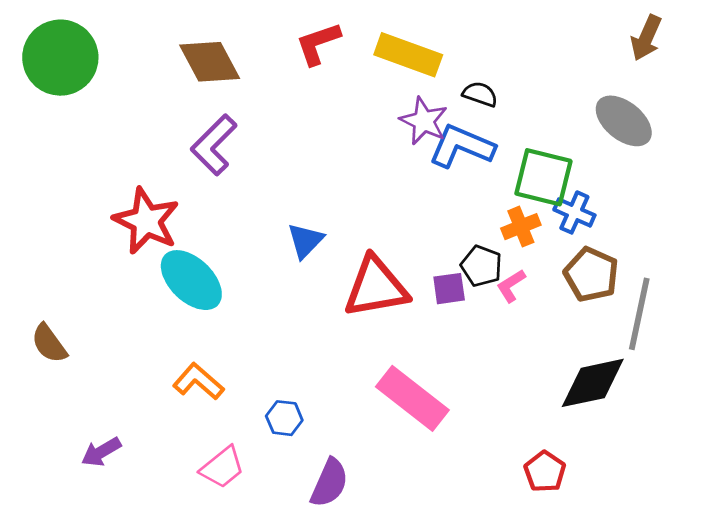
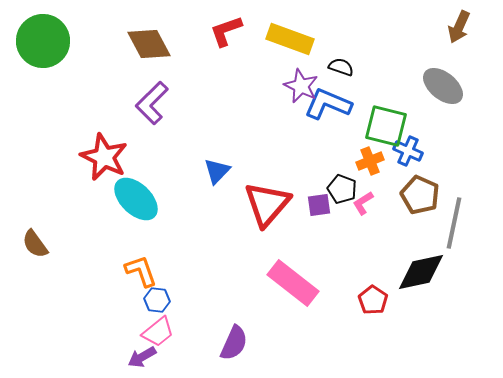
red triangle: (376, 287) -> (267, 204), turned -39
orange L-shape: (198, 381) -> (141, 271), turned 30
blue hexagon: (284, 418) -> (157, 300), moved
purple arrow: (101, 452) -> (142, 357), moved
red pentagon: (545, 472) -> (373, 300), moved

